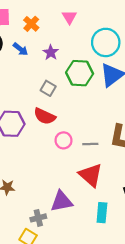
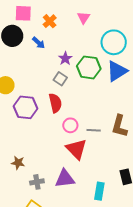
purple star: (51, 52) -> (65, 58), moved
red semicircle: (45, 116) -> (55, 103), turned -132
red triangle: (91, 175) -> (76, 149), moved
gray cross: (38, 218) -> (37, 182), moved

